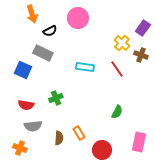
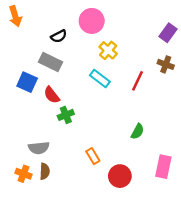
orange arrow: (32, 14) -> (15, 16), moved
yellow cross: (122, 43) -> (108, 50), moved
cyan rectangle: (85, 67) -> (100, 79), turned 30
red line: (117, 69) -> (137, 81), turned 60
red semicircle: (26, 105) -> (52, 95), moved, turned 42
brown semicircle: (59, 138) -> (45, 171), moved

